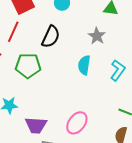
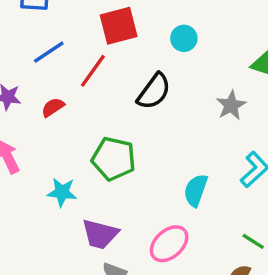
cyan semicircle: (84, 65) -> (196, 190), moved
green pentagon: (28, 66) -> (114, 159), moved

